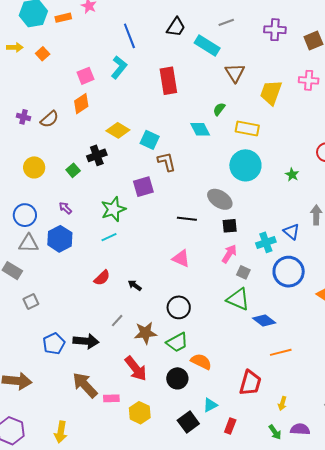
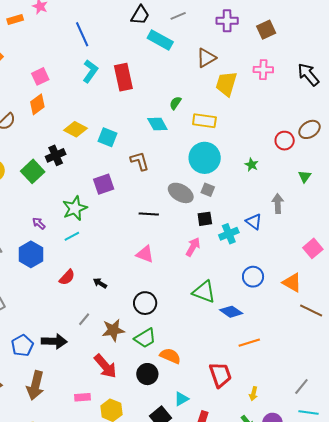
black trapezoid: (176, 27) -> (140, 15), moved
cyan L-shape: (119, 67) -> (90, 71), moved
brown triangle: (235, 73) -> (206, 58), moved, turned 35
brown L-shape: (167, 162) -> (140, 161), moved
green square: (73, 170) -> (33, 171), size x1.6
purple arrow: (65, 208) -> (39, 223), moved
black square: (230, 226) -> (205, 219), moved
blue hexagon: (60, 239) -> (31, 254), moved
gray square: (243, 272) -> (208, 190), moved
blue circle: (289, 272) -> (253, 277), moved, size x0.7
red trapezoid: (250, 383) -> (220, 375), turned -32
brown arrow: (85, 385) -> (35, 385), moved, turned -120

